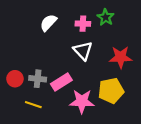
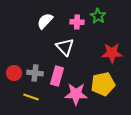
white triangle: (83, 51) -> (65, 47), moved
pink rectangle: (61, 82) -> (57, 76), turned -42

